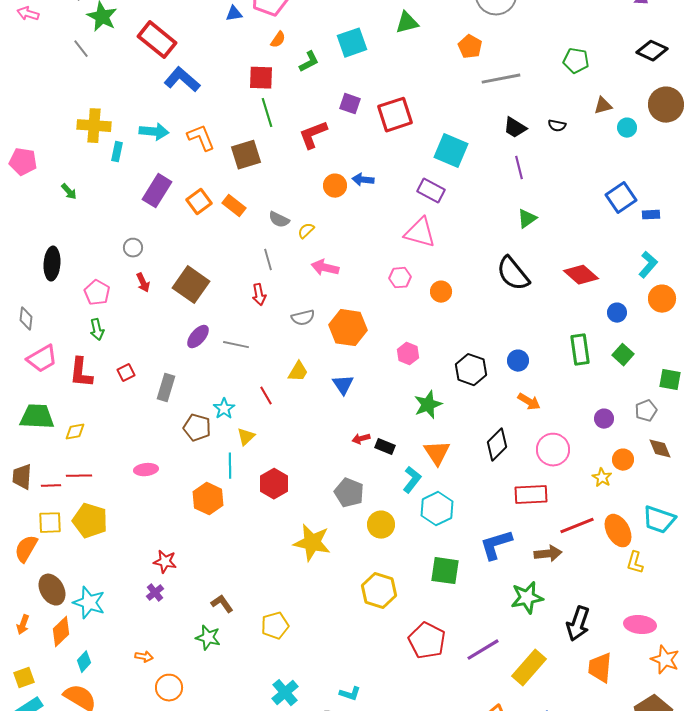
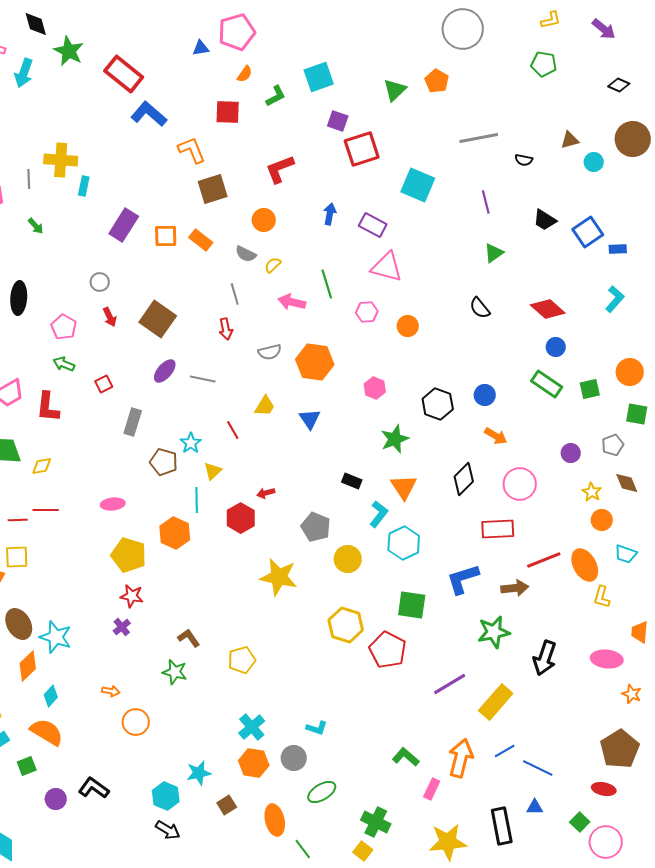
green triangle: (407, 23) -> (395, 90), moved, turned -30
gray line: (81, 49) -> (29, 179), moved, turned 36
black diamond: (652, 51) -> (619, 85), size x0.7
green pentagon: (576, 61) -> (544, 64), moved
gray line: (501, 79) -> (479, 138), moved
purple square: (350, 104) -> (338, 121), moved
green line: (267, 113) -> (327, 284), moved
black trapezoid: (515, 128) -> (545, 220), moved
cyan arrow: (154, 132) -> (24, 73), moved, turned 104
orange L-shape: (201, 138) -> (192, 150), moved
blue arrow: (363, 180) -> (330, 214), turned 95
orange circle: (335, 186) -> (264, 220), moved
purple rectangle: (431, 191) -> (373, 225), moved
orange square: (199, 202) -> (166, 236), turned 35
black semicircle: (513, 274) -> (480, 308), size x0.6
orange circle: (662, 299) -> (630, 372), moved
blue circle: (617, 313) -> (556, 347), moved
green arrow: (97, 330) -> (64, 364), turned 125
green rectangle: (580, 350) -> (547, 384), turned -48
green square: (623, 355) -> (590, 389), turned 35
red square: (126, 373) -> (104, 384), moved
red arrow: (361, 439) -> (266, 493), moved
orange circle: (623, 460) -> (602, 520), moved
yellow star: (602, 478) -> (592, 492), moved
cyan trapezoid: (659, 520) -> (626, 554), size x0.7
yellow pentagon: (90, 521) -> (129, 555), moved
red pentagon: (427, 641) -> (388, 650), moved
orange star: (665, 660) -> (632, 694), size x0.7
orange trapezoid: (600, 668) -> (640, 632), moved, size x0.7

